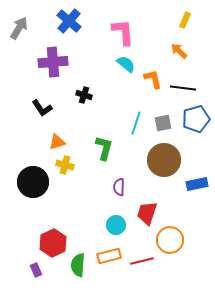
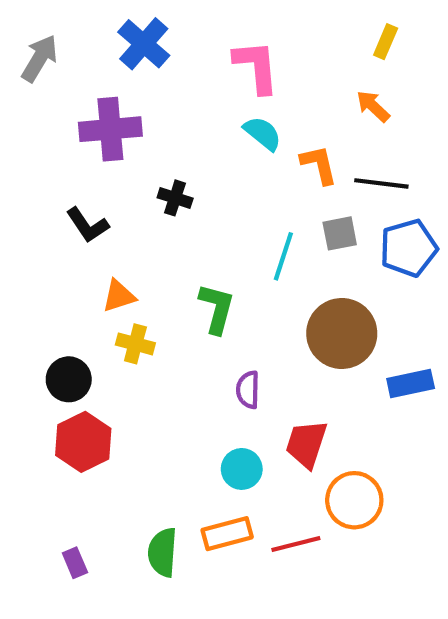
gray square: (163, 123) -> (340, 233), moved
black circle: (33, 182) -> (69, 379), size x0.7
red hexagon: (53, 243) -> (83, 442), moved

